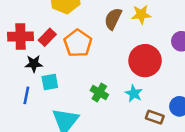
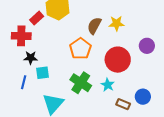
red rectangle: (47, 37) -> (37, 18), moved
orange pentagon: (78, 43) -> (80, 49), moved
green cross: (99, 92) -> (81, 83), size x1.5

